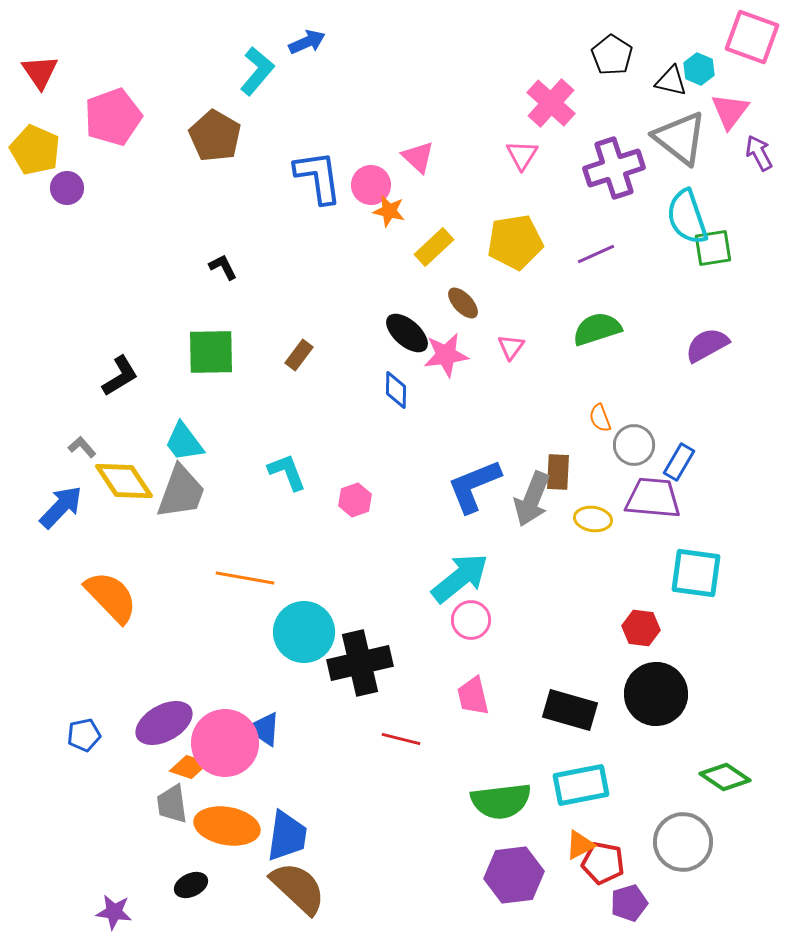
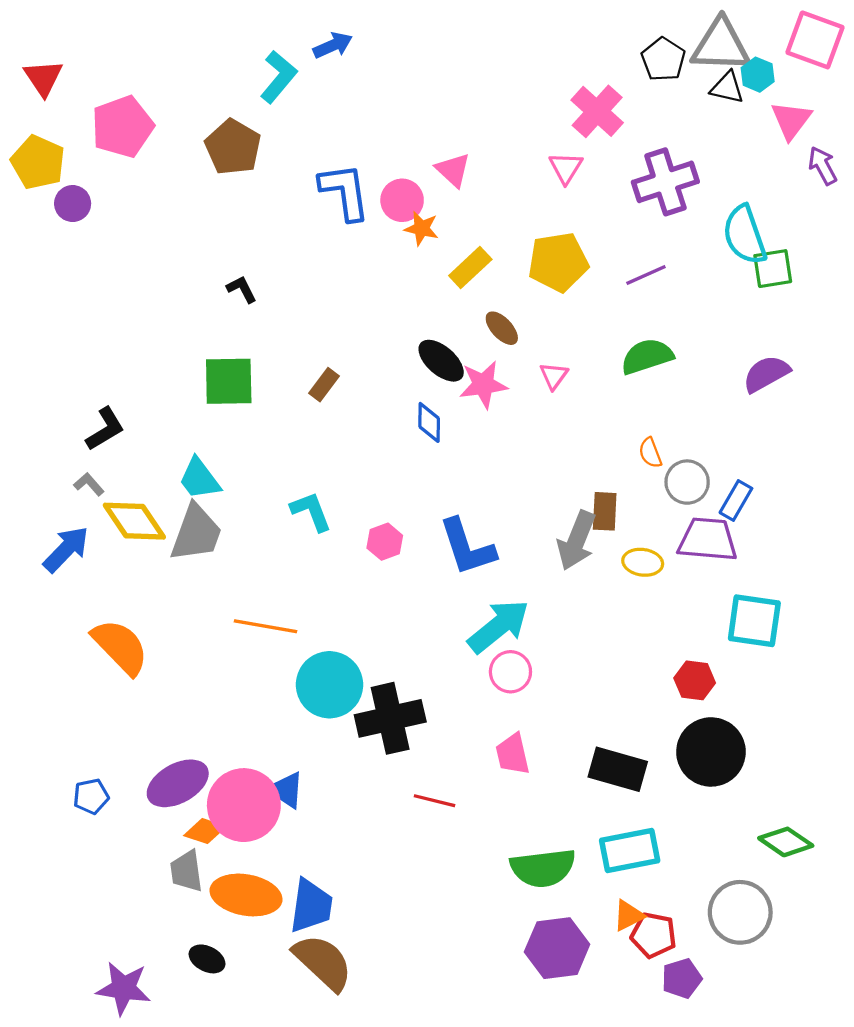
gray triangle: (680, 138) -> (721, 45), moved, turned -36
black L-shape: (120, 376) -> (105, 429), moved
blue L-shape: (474, 486) -> (467, 547), moved, turned -86
black ellipse: (191, 885) -> (207, 959), turned 52
purple star: (114, 912) -> (124, 988), size x1.4

